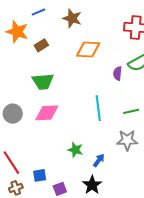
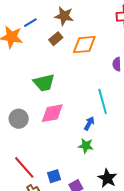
blue line: (38, 12) -> (30, 23), moved
brown rectangle: (41, 45) -> (56, 39), moved
blue arrow: (99, 160) -> (89, 123), moved

